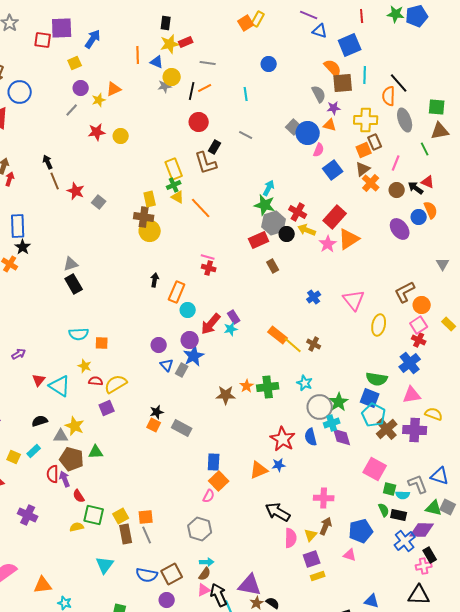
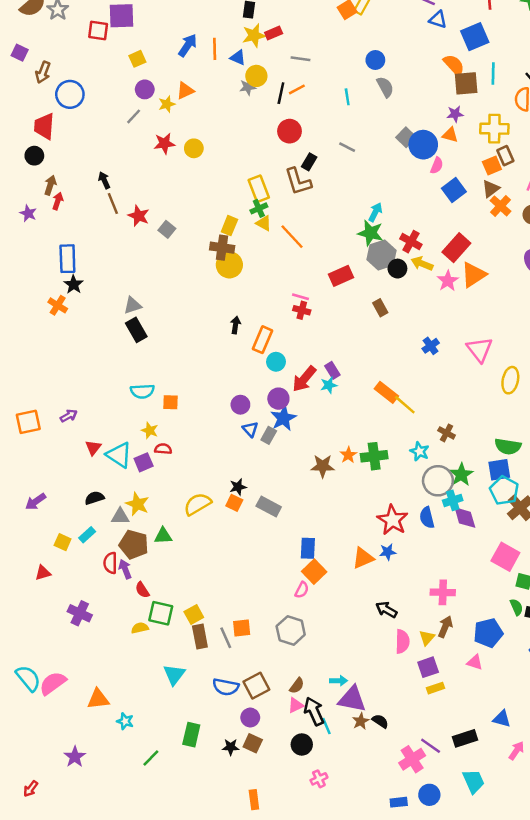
blue arrow: (93, 39) -> (188, 45), moved
gray semicircle: (319, 94) -> (385, 87), moved
yellow rectangle: (150, 199) -> (229, 226), turned 35
red rectangle: (259, 240) -> (341, 276), moved
brown cross: (314, 344) -> (447, 433), moved
yellow semicircle: (116, 384) -> (197, 504), moved
blue square: (370, 398) -> (499, 470), turned -30
purple square: (107, 408) -> (144, 462), moved
black arrow: (278, 512) -> (386, 610), size x0.7
orange square: (146, 517) -> (242, 628), moved
cyan arrow: (207, 562) -> (339, 681), moved

